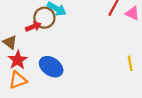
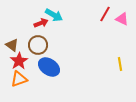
brown circle: (44, 18) -> (38, 45), moved
red arrow: (33, 27) -> (41, 23), moved

